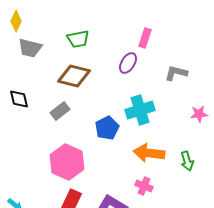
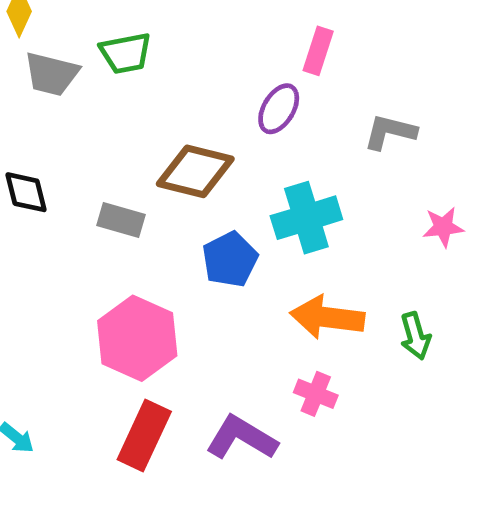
green trapezoid: (78, 39) -> (126, 53), moved
brown diamond: (74, 76) -> (195, 171), moved
gray rectangle: (60, 111) -> (121, 220), turned 54

